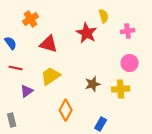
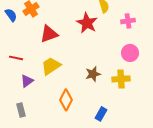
blue semicircle: (11, 43) -> (11, 15), moved
red triangle: (49, 44) -> (49, 34), turned -36
gray rectangle: (12, 120) -> (21, 110), moved

